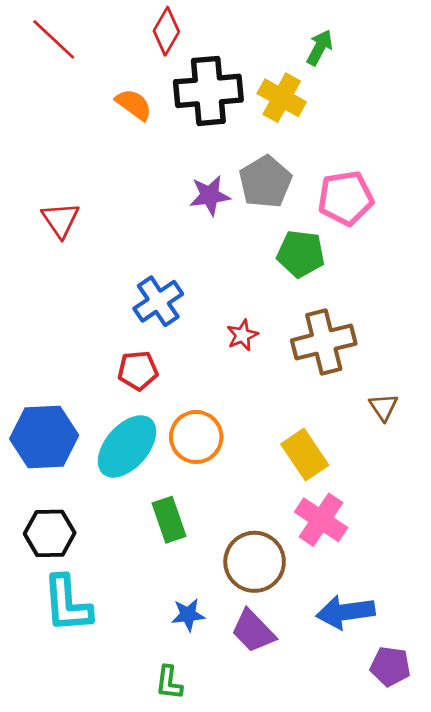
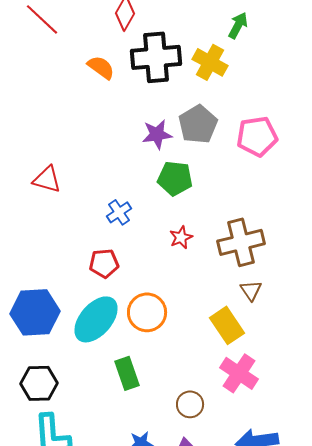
red triangle: (60, 220) -> (47, 179), moved, turned -40
green pentagon: (301, 254) -> (175, 178), moved
blue cross: (158, 301) -> (119, 212), size x0.7
brown triangle: (383, 407) -> (251, 290), moved
brown circle: (255, 562) -> (190, 404), size x0.6

